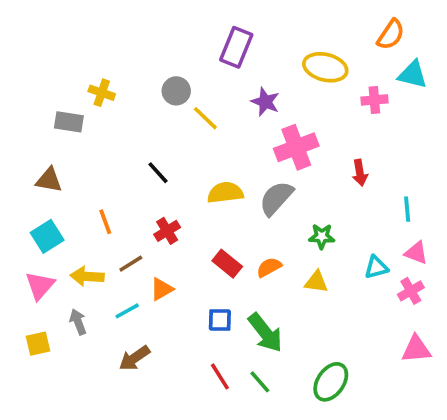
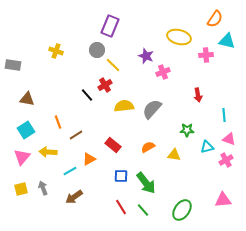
purple rectangle: (236, 47) -> (110, 26), moved
gray rectangle: (69, 122) -> (13, 65), moved
pink cross: (296, 147) -> (163, 72), moved, size x0.6
red cross: (167, 231) -> (105, 85), moved
green star: (322, 236) -> (187, 130), moved
brown line: (131, 264) -> (76, 135), moved
red rectangle: (227, 264) -> (113, 145), moved
gray arrow: (78, 322) -> (43, 188), moved
pink triangle: (416, 349) -> (223, 200), moved

